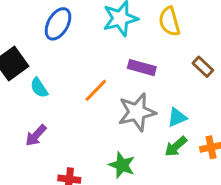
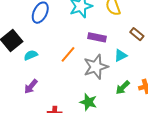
cyan semicircle: (39, 88) -> (31, 55), turned 104
cyan triangle: (177, 117) -> (121, 55), moved

